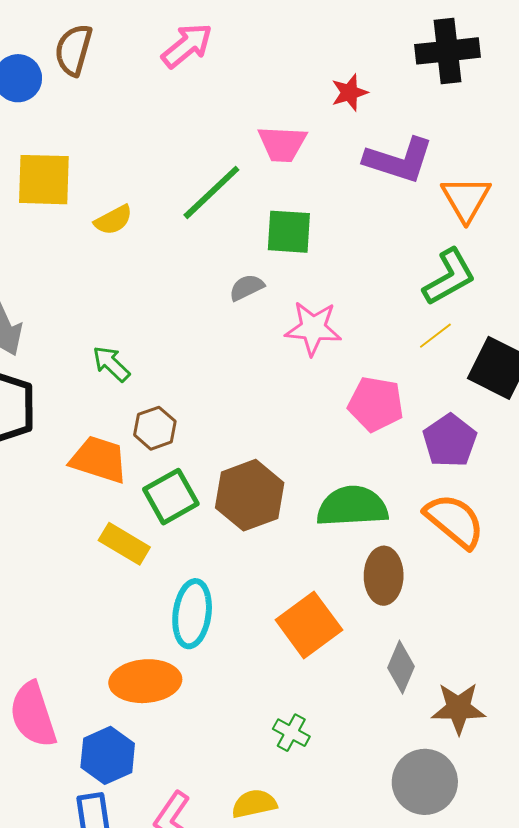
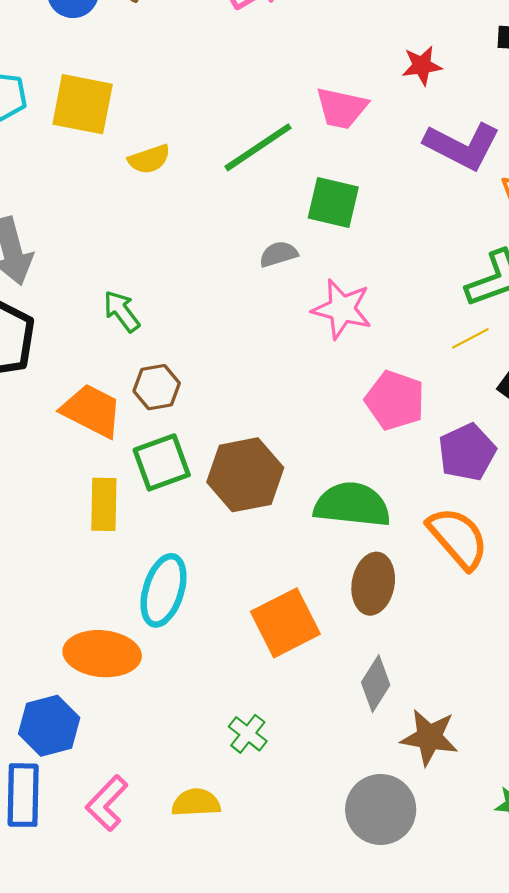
yellow rectangle: (124, 544) -> (104, 504), turned 51

